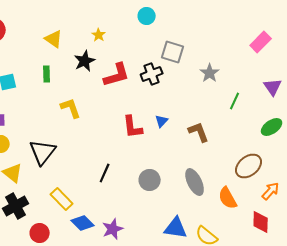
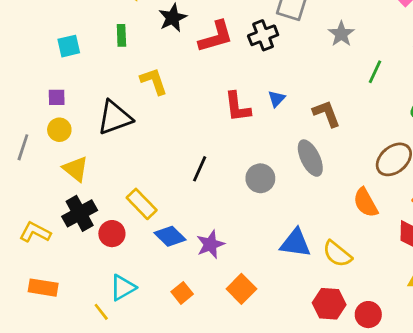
black triangle: (43, 152) -> (115, 118), moved, turned 32
gray ellipse: (195, 182) -> (310, 158), moved
red circle: (40, 233) -> (112, 234), moved

